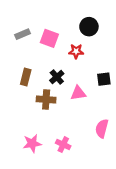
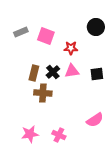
black circle: (89, 27) -> (96, 27), moved
brown rectangle: (26, 77) -> (34, 73), moved
pink triangle: (78, 93) -> (72, 71), moved
pink semicircle: (102, 128) -> (95, 120), turned -138

